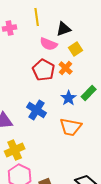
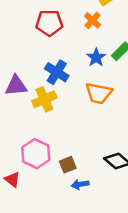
red pentagon: (44, 70) -> (49, 23), moved, turned -30
yellow cross: (15, 150) -> (44, 99), moved

